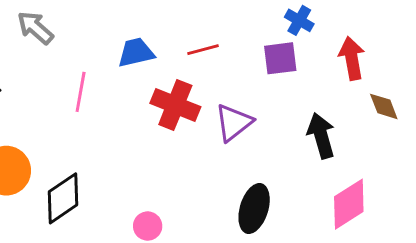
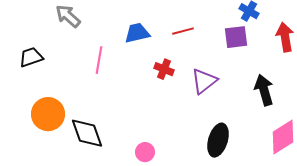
red cross: (175, 105) -> (164, 69), size x0.6
black diamond: (63, 198) -> (87, 133), turned -75

